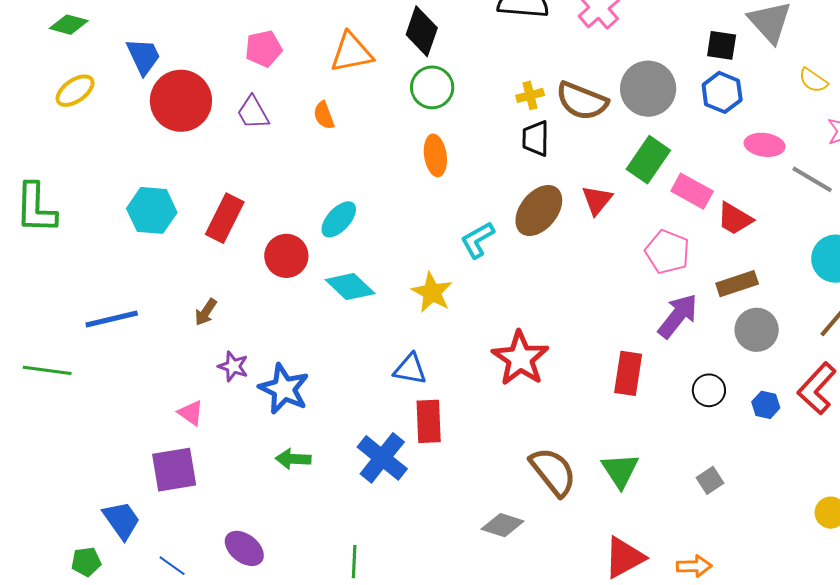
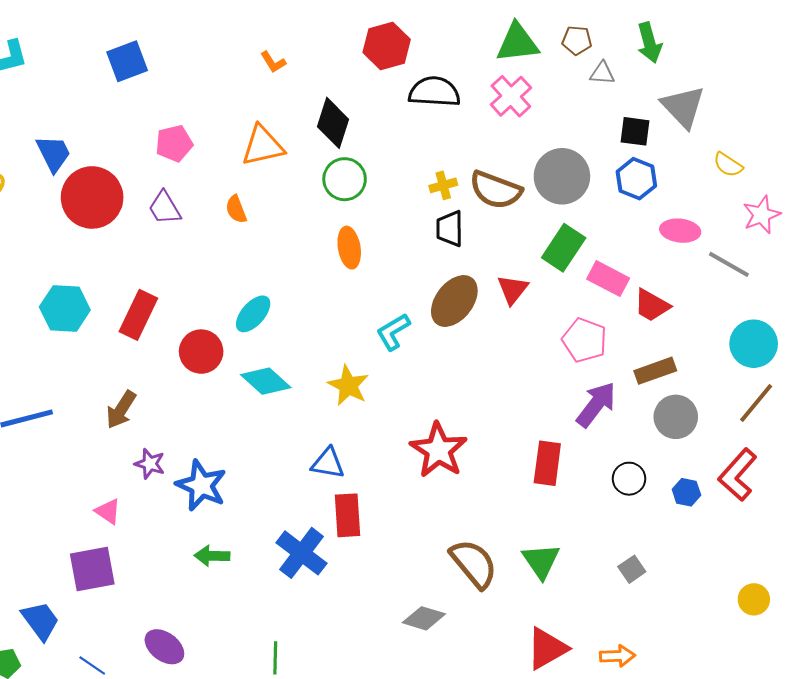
brown arrow: (206, 312) -> (121, 410), size x1.4

